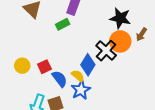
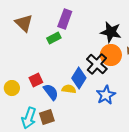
yellow circle: (22, 66) -> (12, 88), moved
yellow semicircle: (78, 76) -> (69, 89), turned -32
blue star: (81, 90) -> (106, 95), moved

